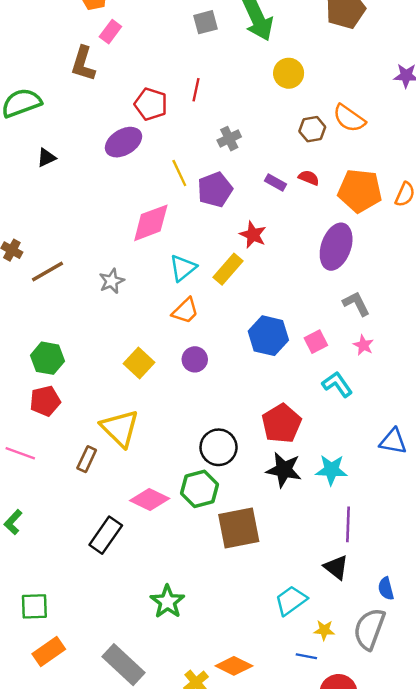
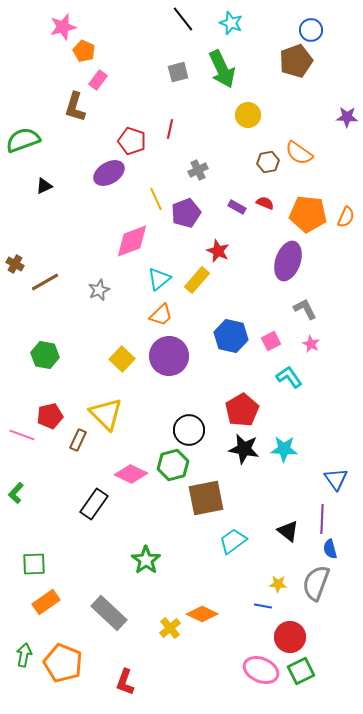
purple circle: (195, 359) -> (169, 356), size x1.8
red pentagon: (45, 401) -> (50, 416), moved
blue triangle: (393, 441) -> (336, 479), moved, turned 45
purple line: (348, 524) -> (322, 519), moved
cyan trapezoid: (291, 600) -> (233, 541), moved

